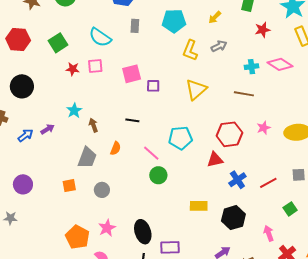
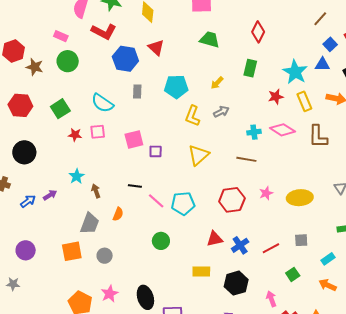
red star: (263, 30) -> (276, 97), moved
pink line: (151, 153) -> (156, 201), moved
red triangle: (215, 160) -> (215, 239), moved
orange square: (69, 186) -> (72, 251), size x1.5

